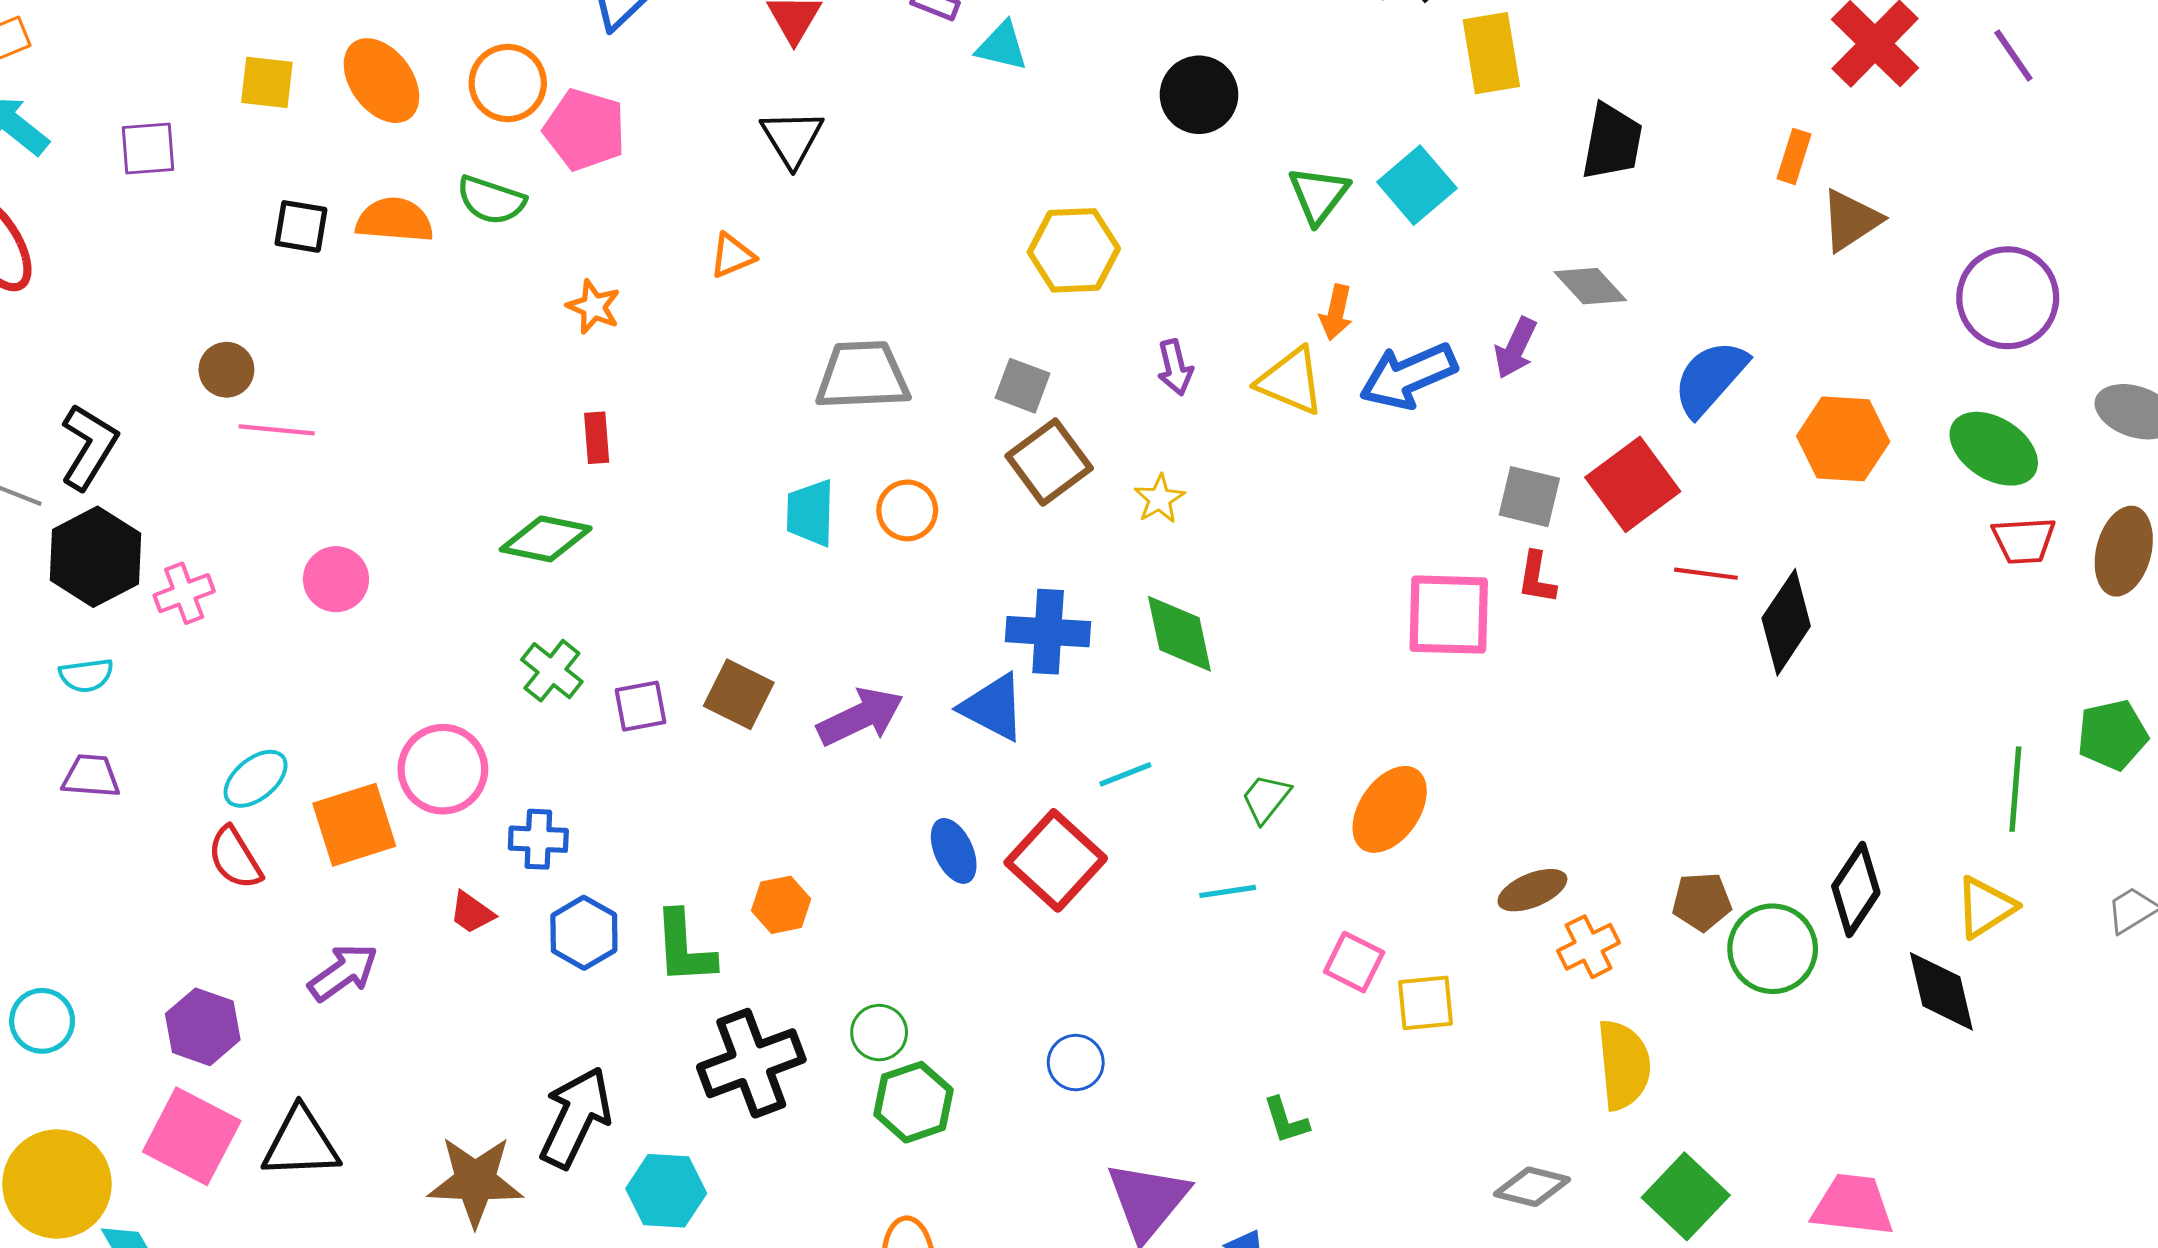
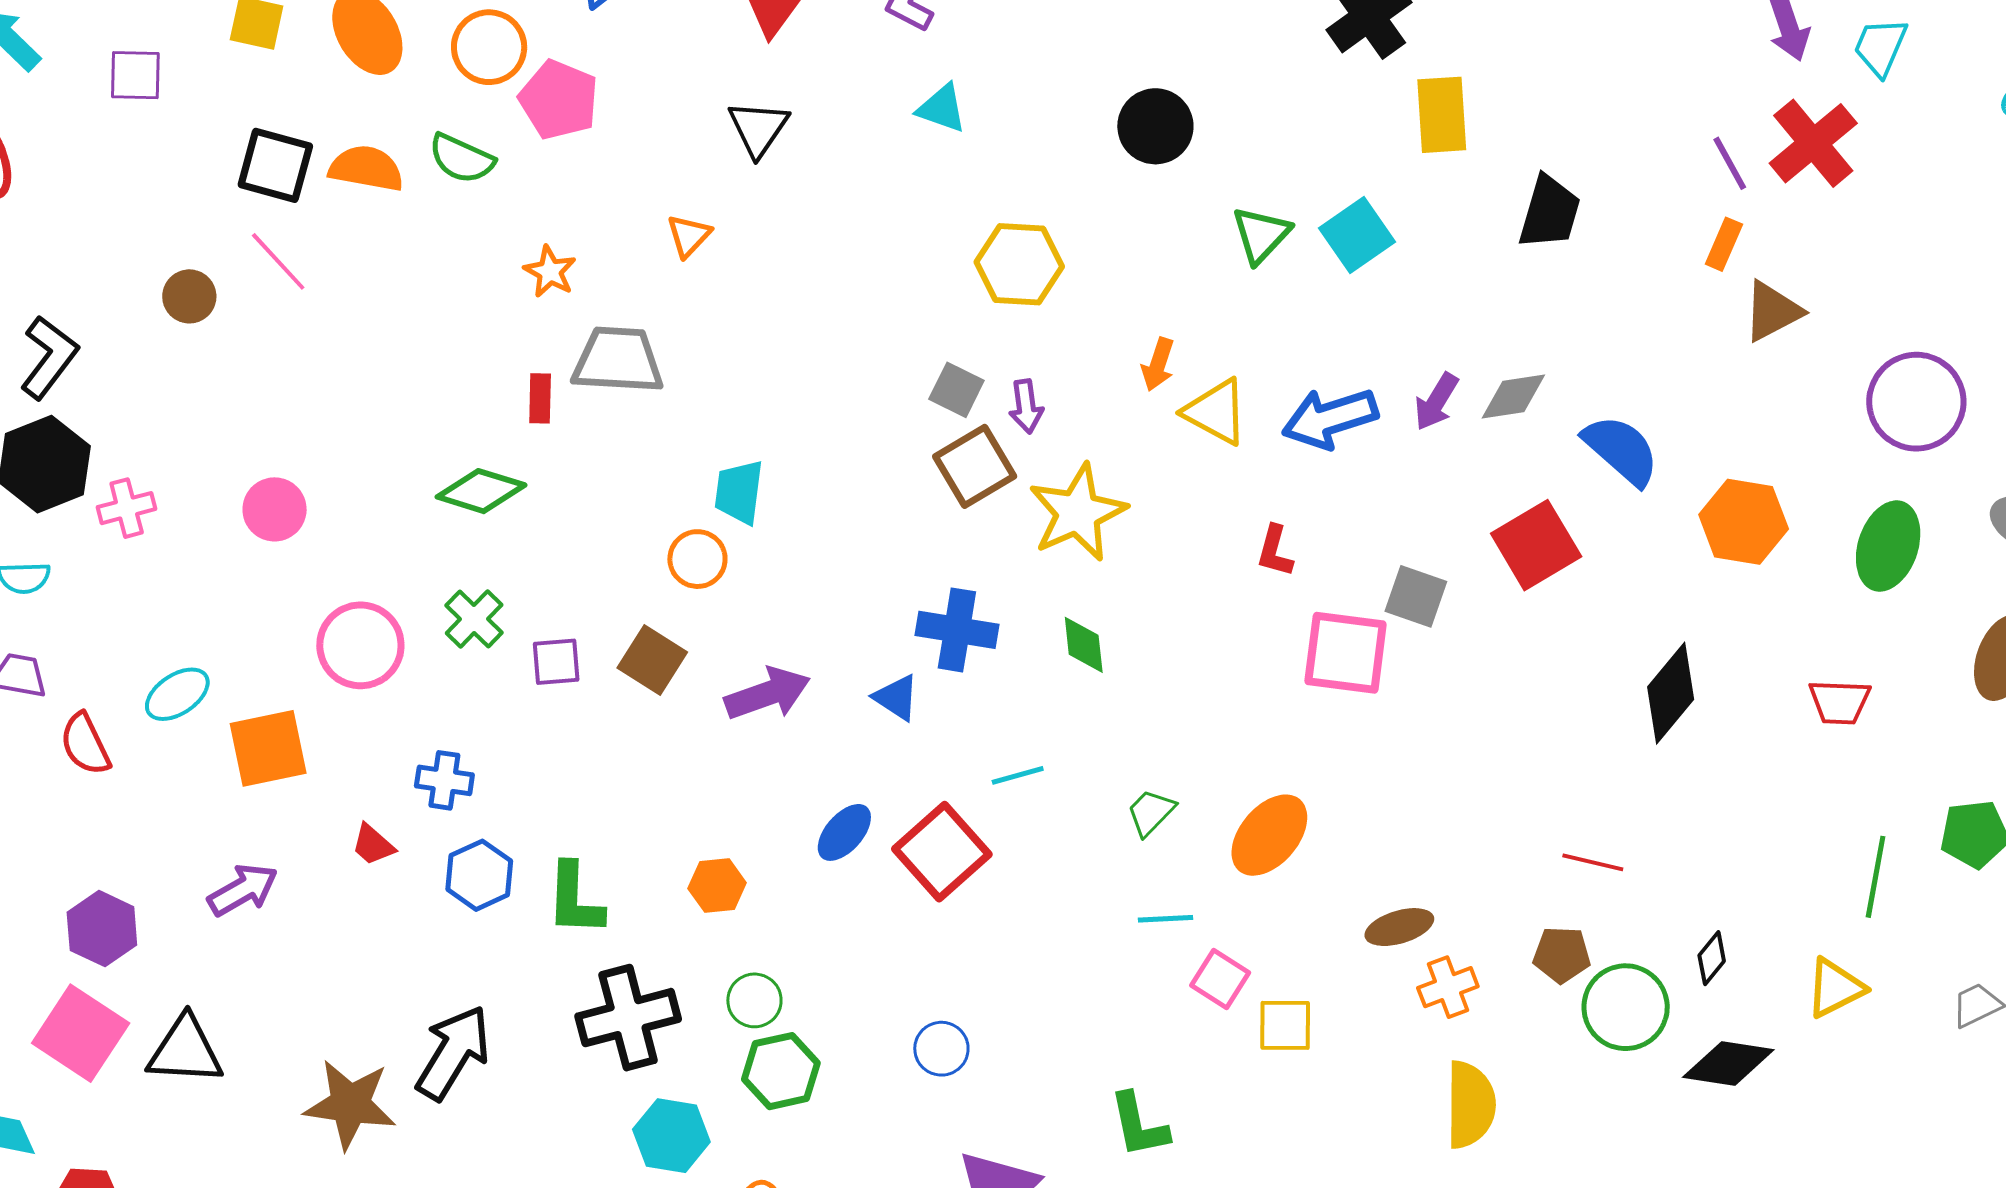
cyan triangle: (1002, 46) -> (942, 108), moved
purple line: (2013, 55) -> (1730, 163), moved
black square: (301, 226) -> (275, 165), size x1.4
orange triangle: (732, 256) -> (689, 236), turned -30
gray diamond: (1590, 286) -> (1513, 396), moved, turned -62
orange arrow: (1336, 312) -> (1158, 364), moved
purple arrow: (1175, 367) -> (1026, 406), moved
gray trapezoid: (863, 375) -> (618, 360), moved
blue semicircle: (1710, 378) -> (1621, 450), turned 84
pink line: (277, 430) -> (278, 261), moved, turned 36
green ellipse: (1994, 449) -> (1888, 546), turned 70
gray square: (1529, 497) -> (1416, 596), moved
yellow star: (1160, 499) -> (1078, 513), size x2.0
orange circle: (907, 510) -> (697, 559), moved
red trapezoid: (2024, 540) -> (1840, 702), moved
red line: (1706, 574) -> (1593, 862), moved
red L-shape: (1537, 578) -> (1275, 551), moved
green diamond: (1179, 634) -> (1084, 645), size x0.7
blue triangle: (993, 707) -> (896, 698), size x0.7
pink circle: (443, 769) -> (360, 645), moved
blue ellipse: (954, 851) -> (844, 832), turned 60
red semicircle: (235, 858) -> (85, 744), moved
black diamond: (1856, 889) -> (1712, 958), size x0.6
cyan line: (1228, 891) -> (1165, 919), moved
orange hexagon: (781, 905) -> (717, 886), moved
black diamond: (1941, 991) -> (1728, 1064), moved, turned -74
green L-shape: (1286, 1120) -> (1139, 1125), size x1.4
cyan hexagon: (666, 1191) -> (671, 1136), moved

